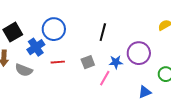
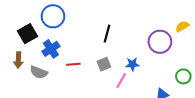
blue circle: (54, 29) -> (53, 16), moved
black line: (103, 32) -> (107, 34), moved
purple circle: (139, 53) -> (160, 42), moved

